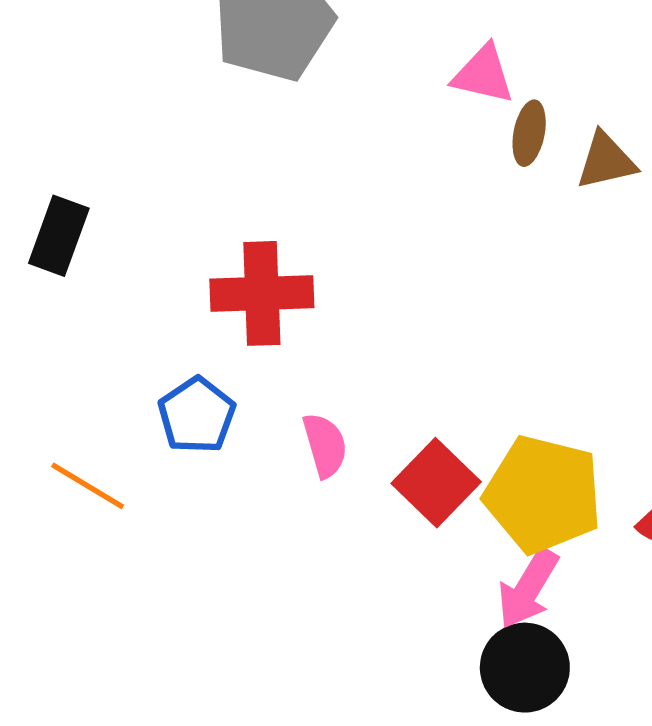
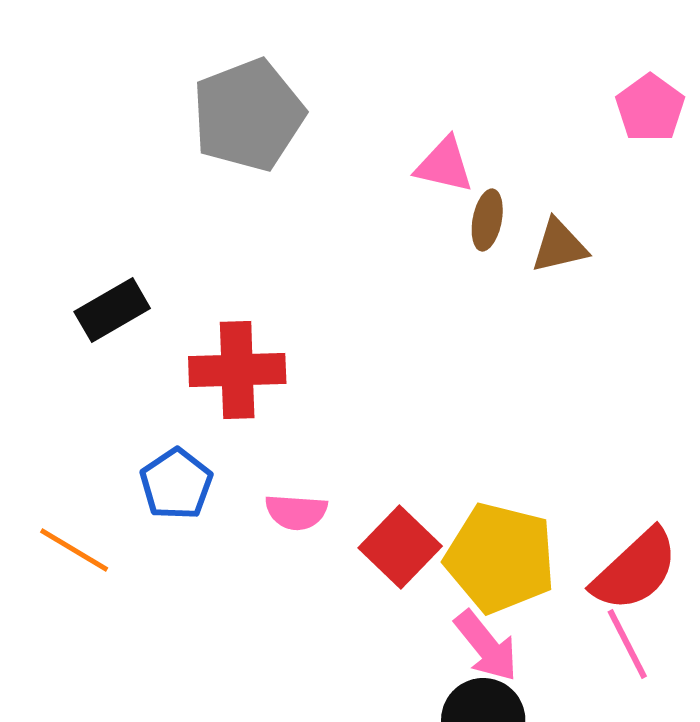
black rectangle: (59, 236) -> (112, 310), moved, turned 40
pink semicircle: (325, 445) -> (296, 512), turned 110
pink arrow: (528, 588) -> (486, 646), turned -70

